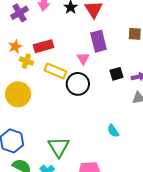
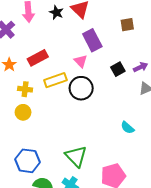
yellow cross: (26, 61) -> (25, 89), moved
yellow rectangle: (55, 71) -> (55, 80), turned -30
yellow circle: (18, 94) -> (23, 112), size x0.6

